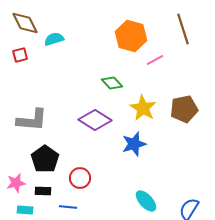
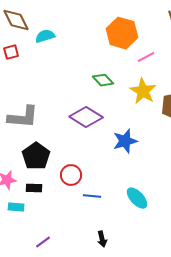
yellow star: (143, 108) -> (143, 91), moved
blue line: (68, 207) -> (92, 196), moved

